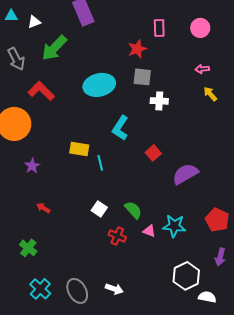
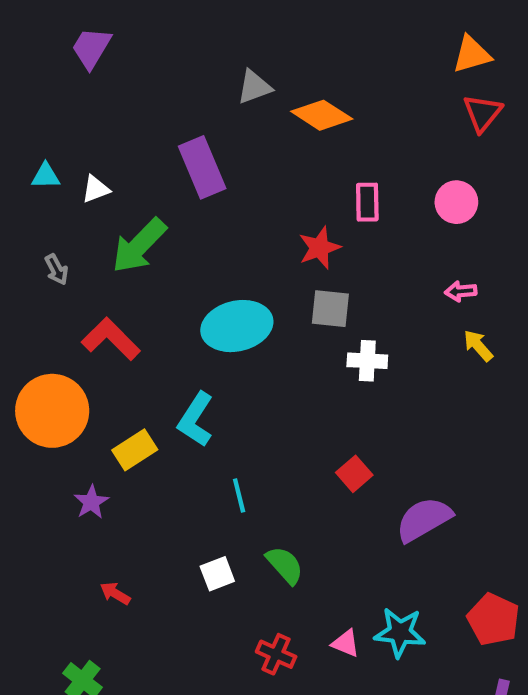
gray arrow: (16, 59) -> (57, 269), size x0.6
cyan L-shape: (120, 128) -> (196, 419), moved
yellow rectangle: (79, 149) -> (135, 450), moved, turned -42
white square: (99, 209) -> (217, 574), moved, turned 35
green semicircle: (133, 210) -> (285, 565), moved

